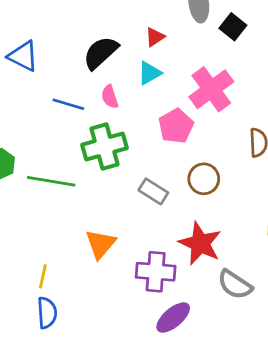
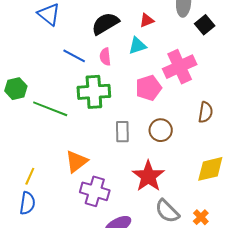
gray rectangle: (153, 191) -> (122, 132), turned 45
purple cross: (156, 272) -> (95, 191), moved

